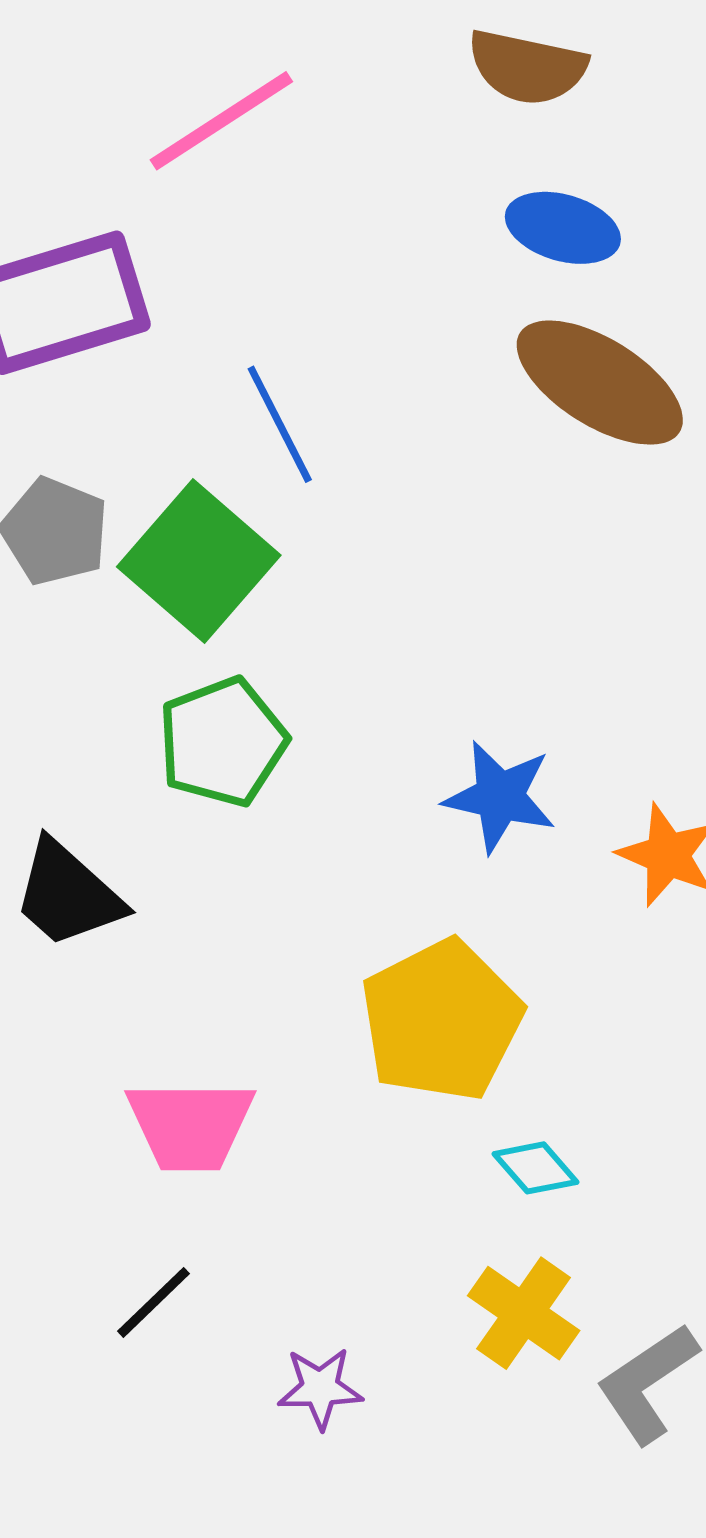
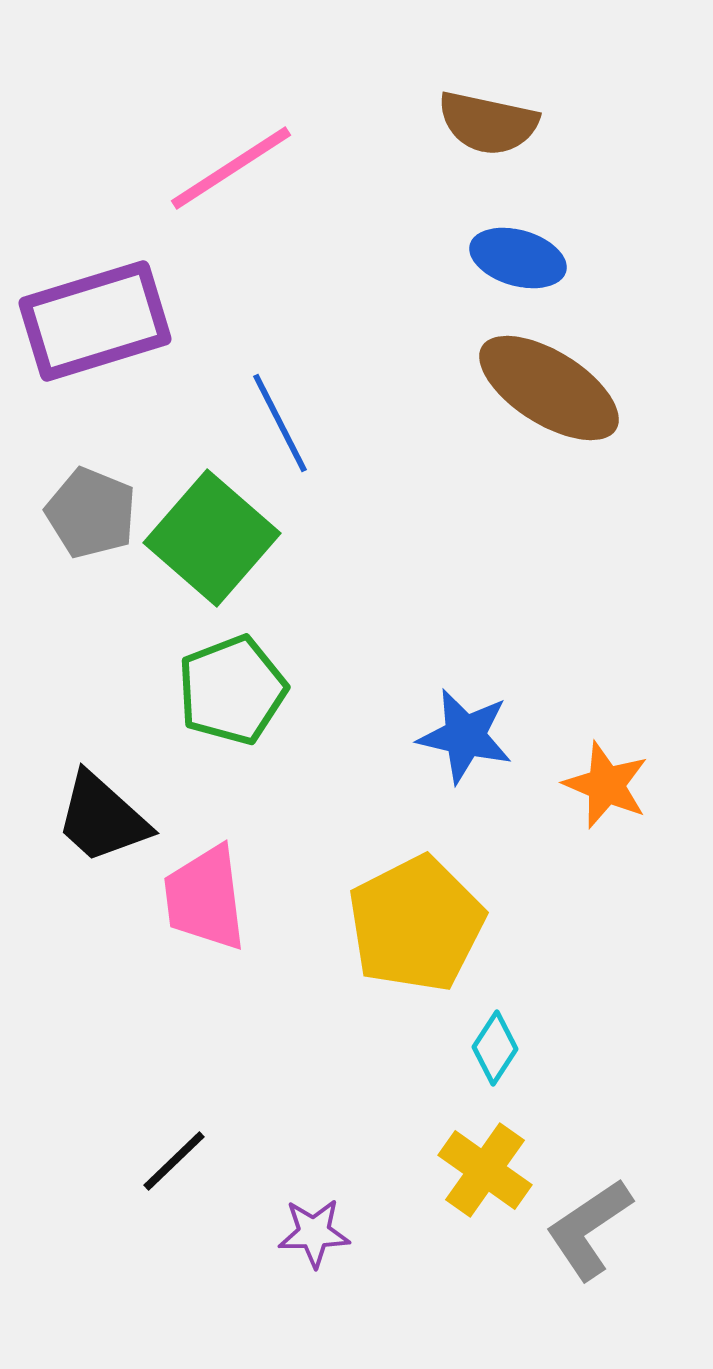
pink trapezoid: (190, 1125) -> (205, 898), moved, turned 83
cyan diamond: (535, 1168) -> (495, 1048), turned 74

